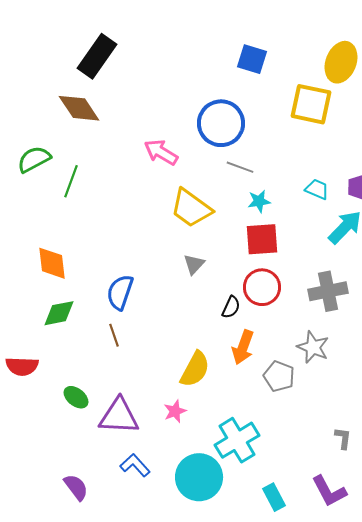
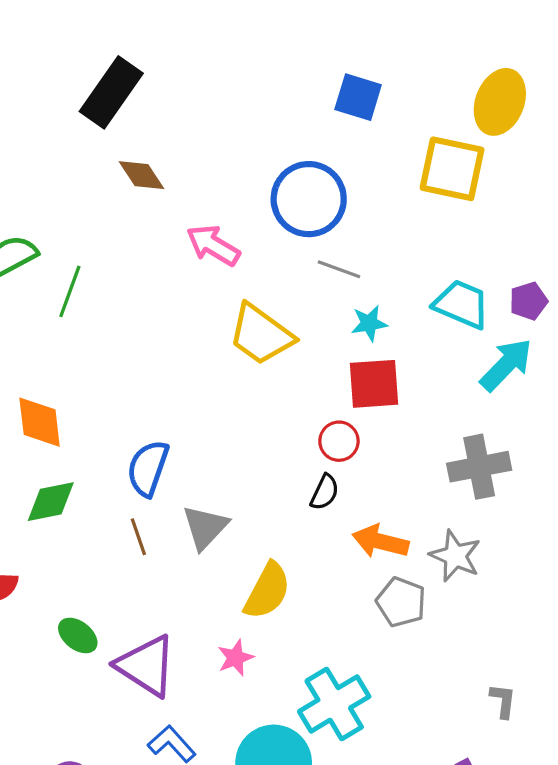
brown diamond: (79, 108) -> (141, 175), moved, size x0.7
cyan trapezoid: (317, 189) -> (462, 304), size x1.5
gray triangle: (194, 264) -> (205, 527), moved, size x1.4
red circle: (262, 287) -> (339, 441), moved, size x0.7
orange arrow: (243, 347) -> (380, 542), moved, turned 84
purple triangle: (119, 416) -> (146, 666), turned 30

